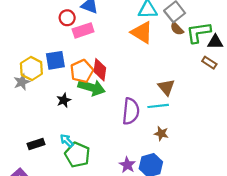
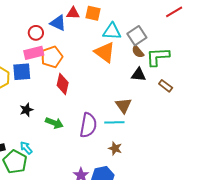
pink rectangle: (83, 30) -> (34, 53), moved
black triangle: (215, 42) -> (139, 75), moved
orange pentagon: (82, 71) -> (52, 57), moved
green arrow: (92, 87) -> (54, 123), moved, size x0.7
green pentagon: (77, 155) -> (15, 162), moved

